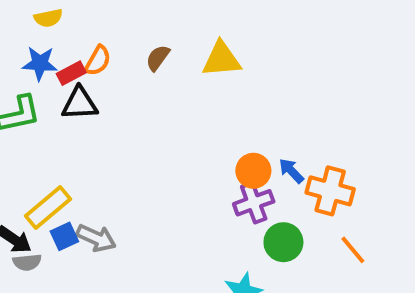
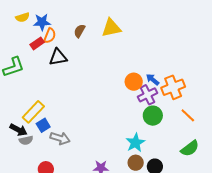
blue star: (40, 63) -> (42, 22), moved
black triangle: (80, 103) -> (58, 57), moved
orange cross: (330, 191) -> (173, 87), turned -30
purple cross: (254, 203) -> (148, 95), moved
gray arrow: (96, 238) -> (60, 138), moved

